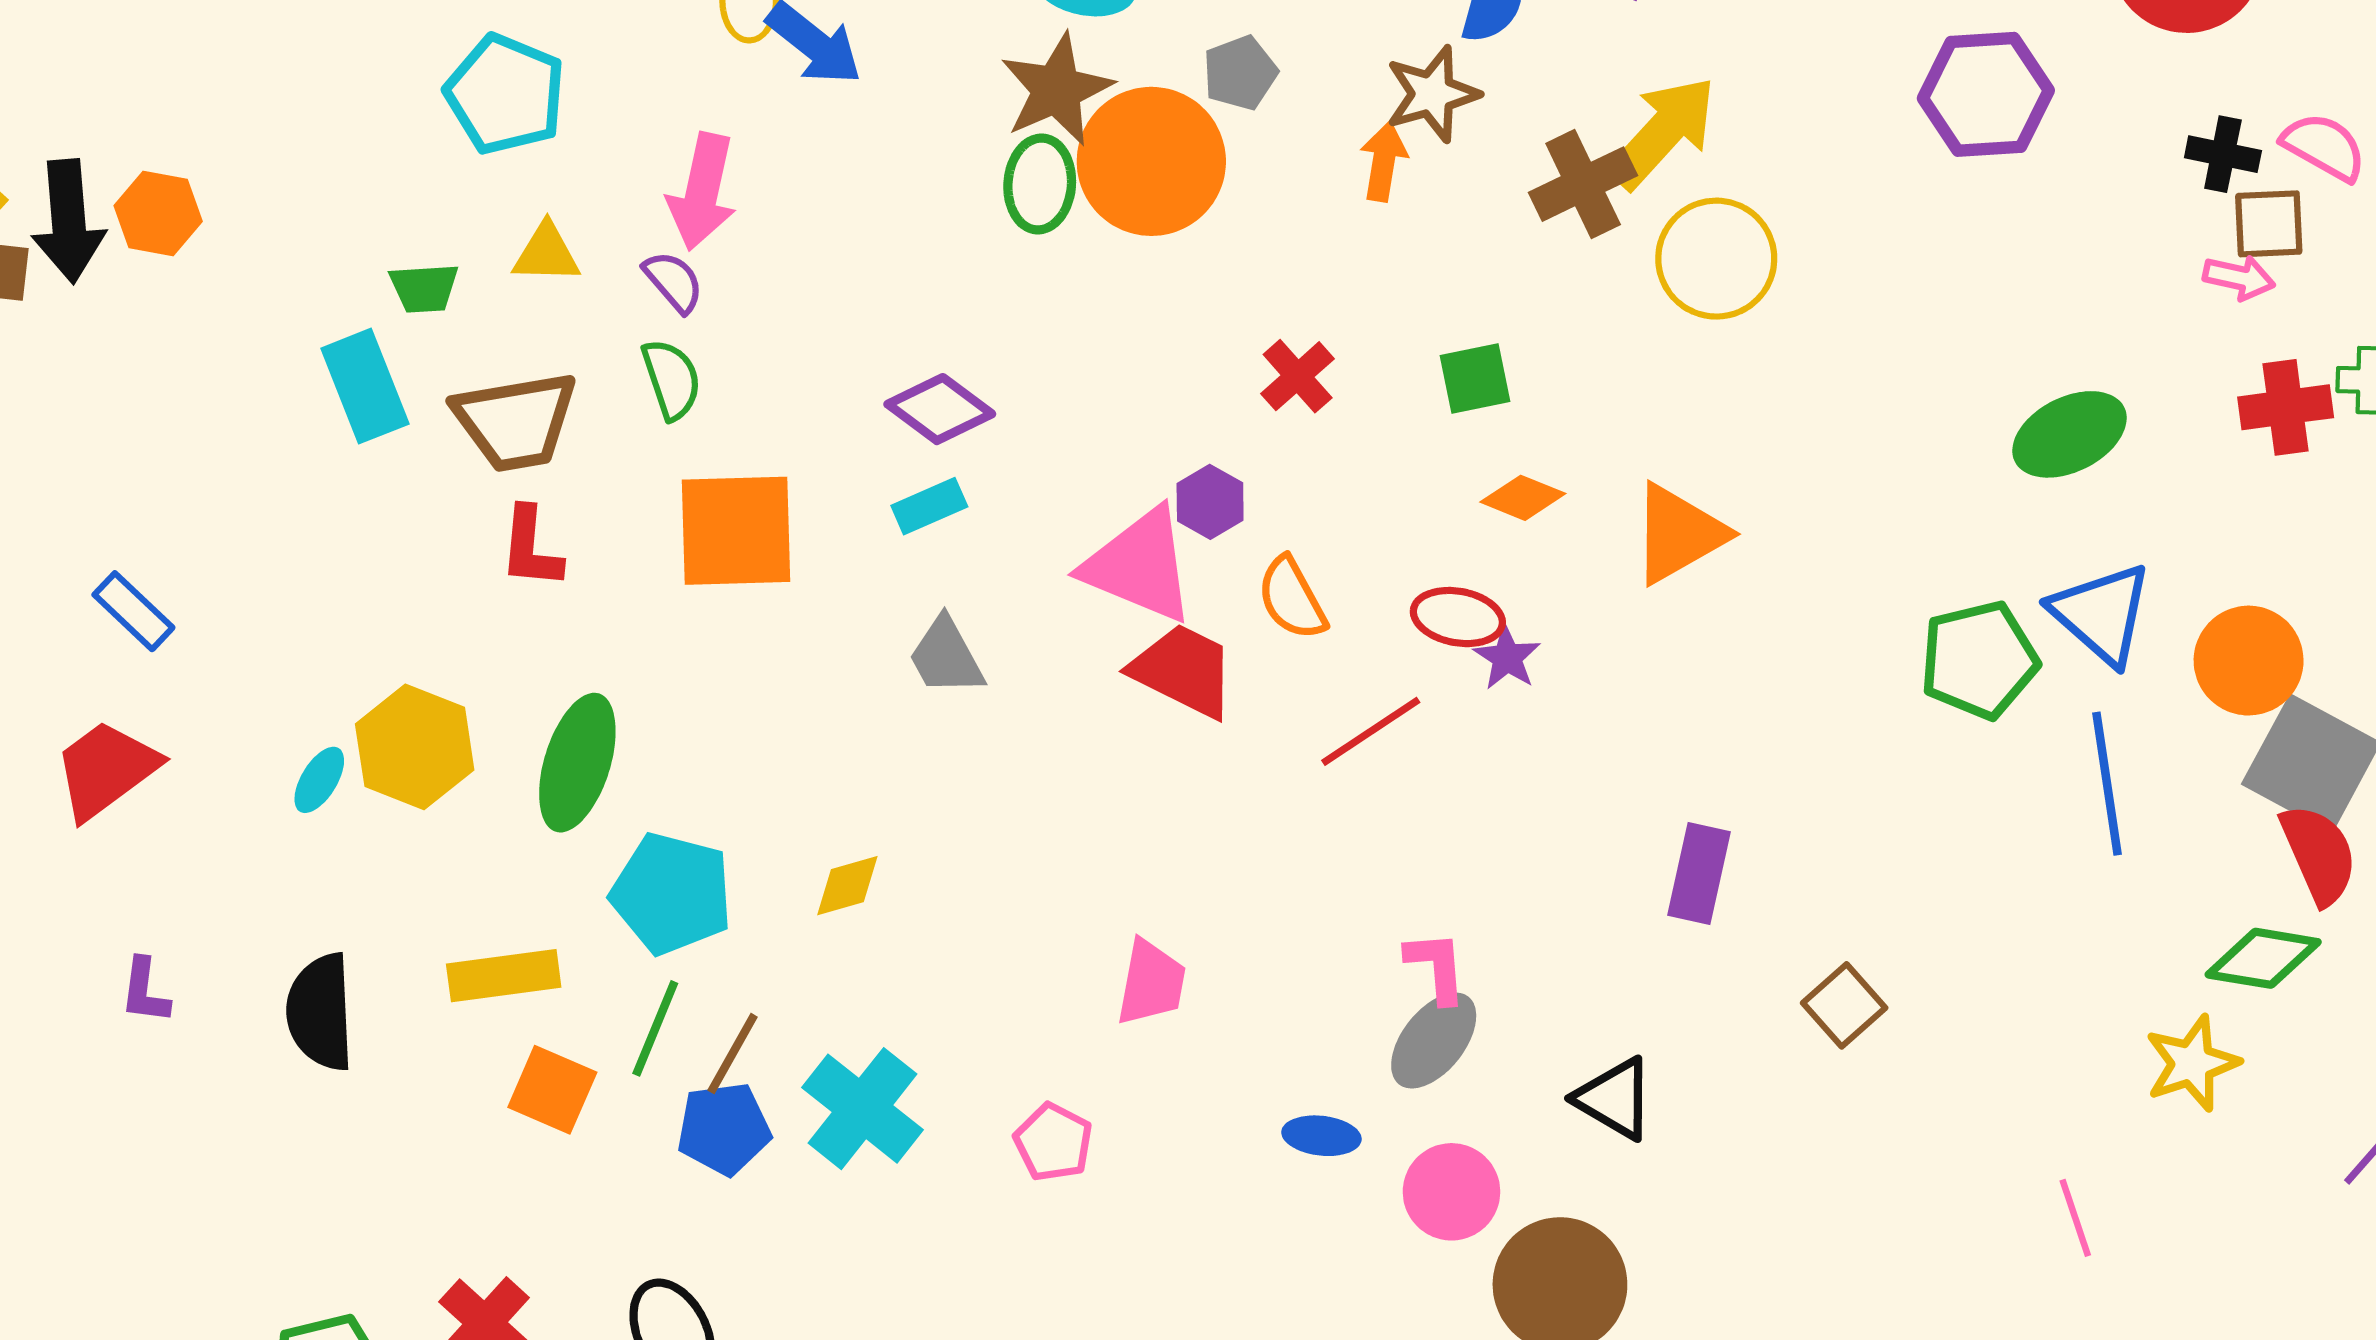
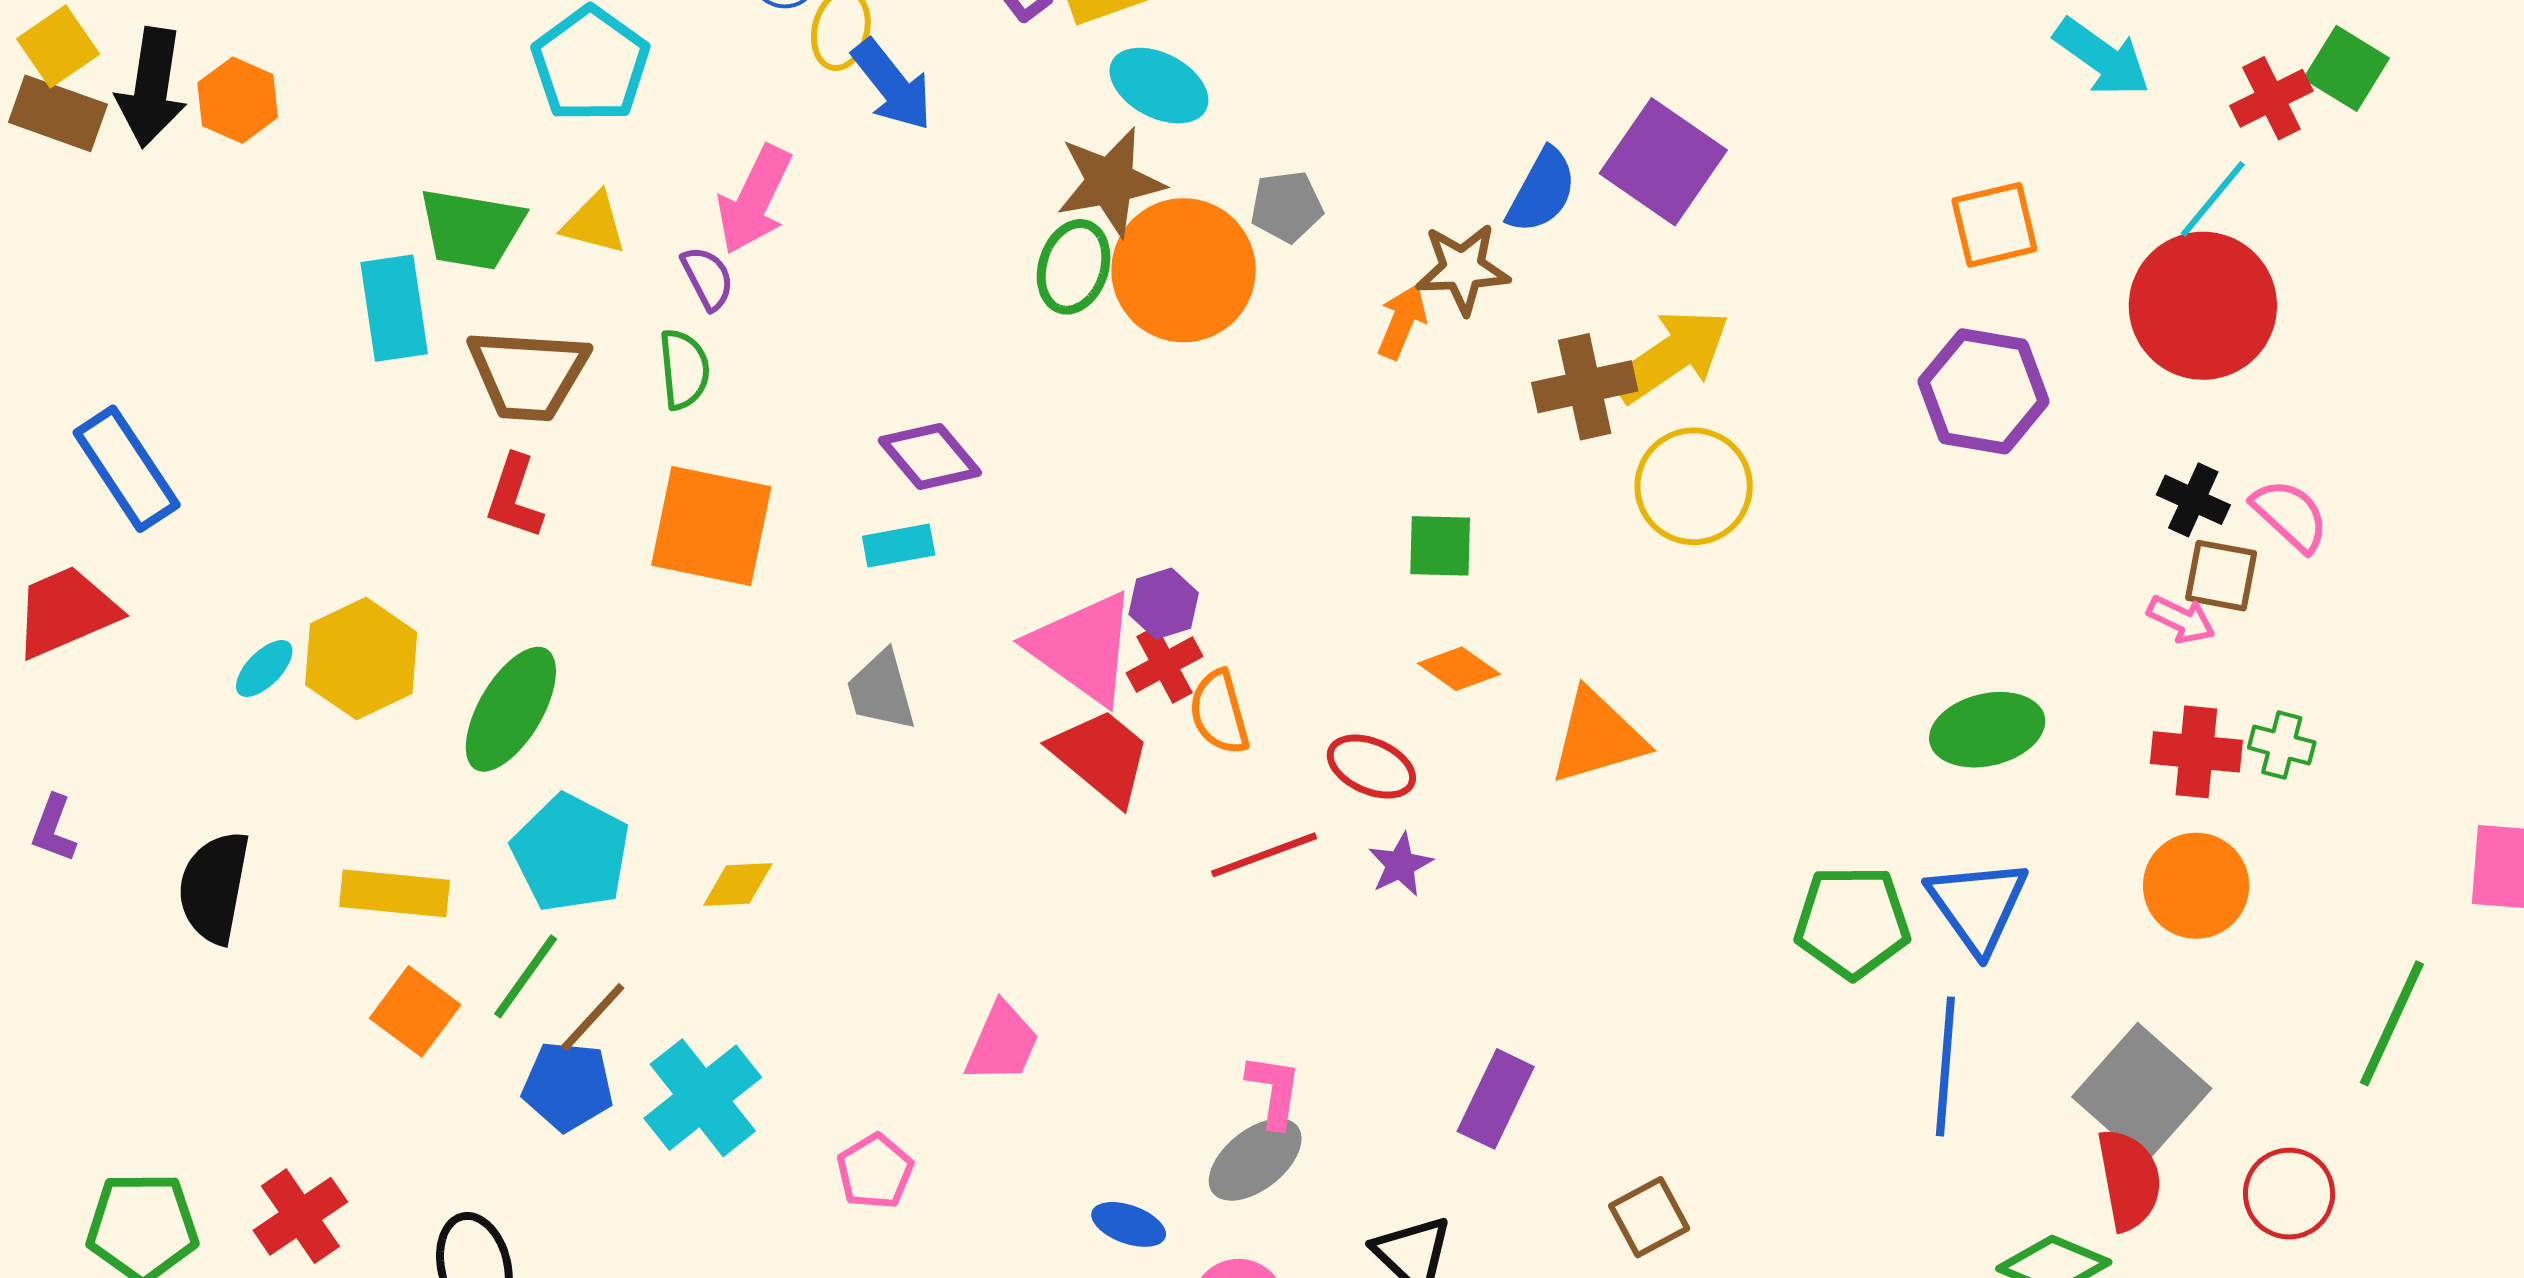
green trapezoid: (424, 288) -> (471, 229), size x1.6
red cross: (1298, 376) -> (1164, 665), moved
blue rectangle: (133, 611) -> (127, 469), size x1.5
purple star: (1507, 657) -> (1400, 865), moved
orange circle: (2249, 661) -> (2196, 886), moved
purple rectangle: (1699, 873) -> (1496, 1099), moved

